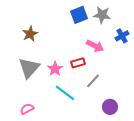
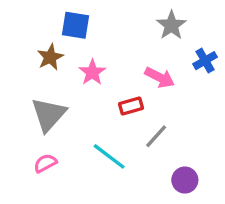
blue square: (79, 15) -> (75, 25), moved, turned 30
gray star: (102, 15) -> (171, 25), turned 30
pink star: (55, 69) -> (92, 72), moved
pink semicircle: (27, 109) -> (45, 163), moved

